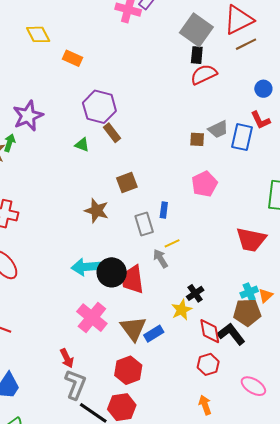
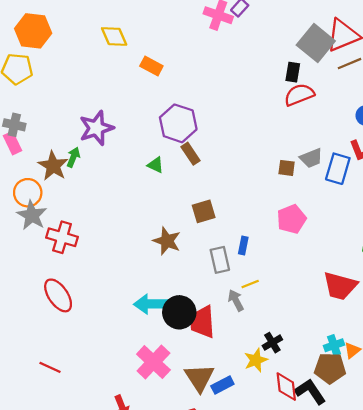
gray square: (196, 30) -> (316, 43), moved

